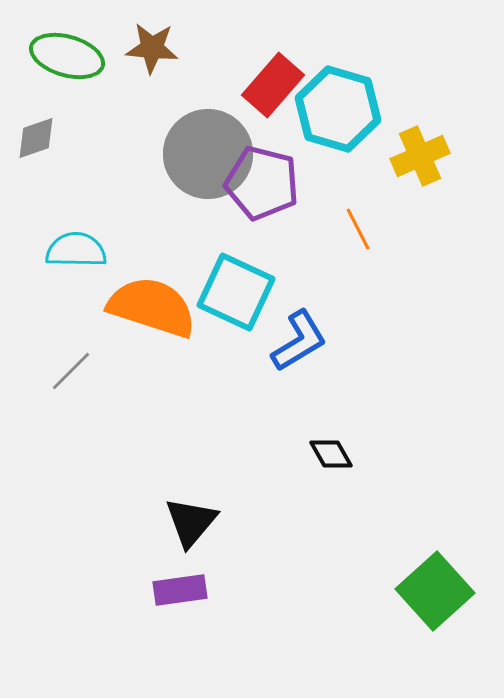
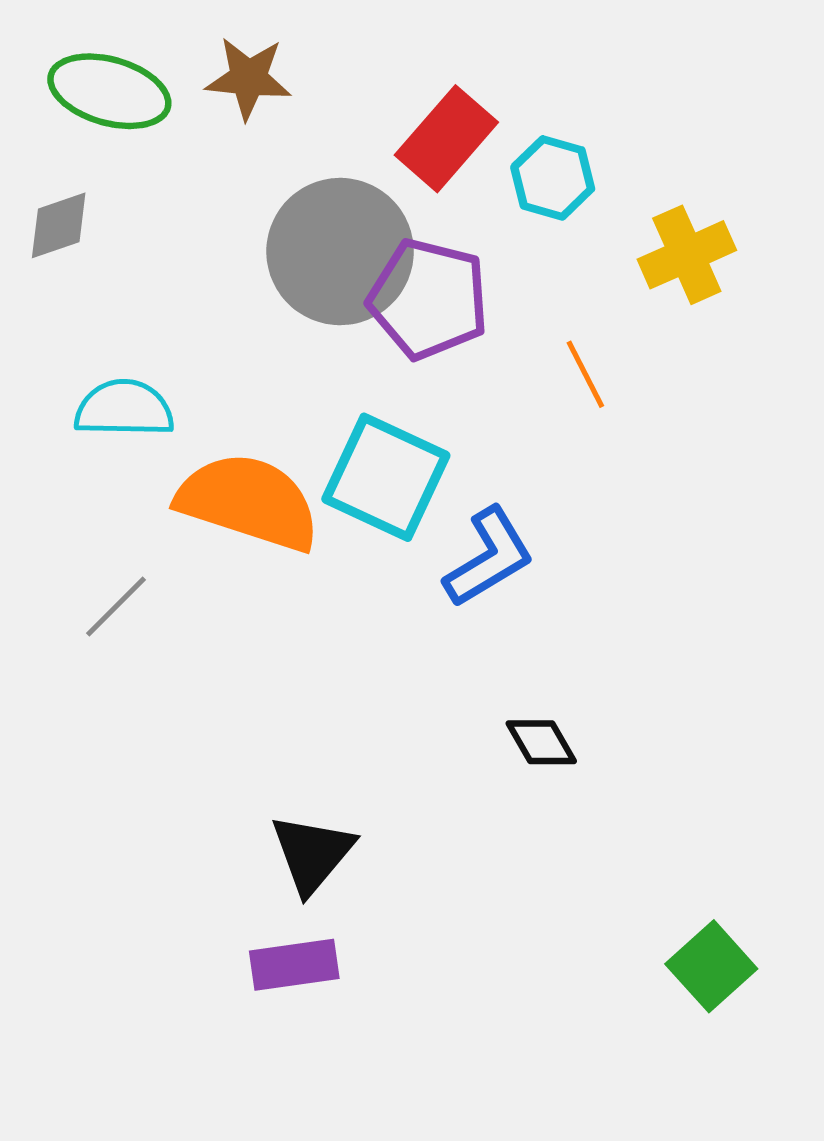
cyan hexagon: (338, 109) -> (553, 178), size x0.6
green square: (435, 591) -> (711, 966), size x0.7

